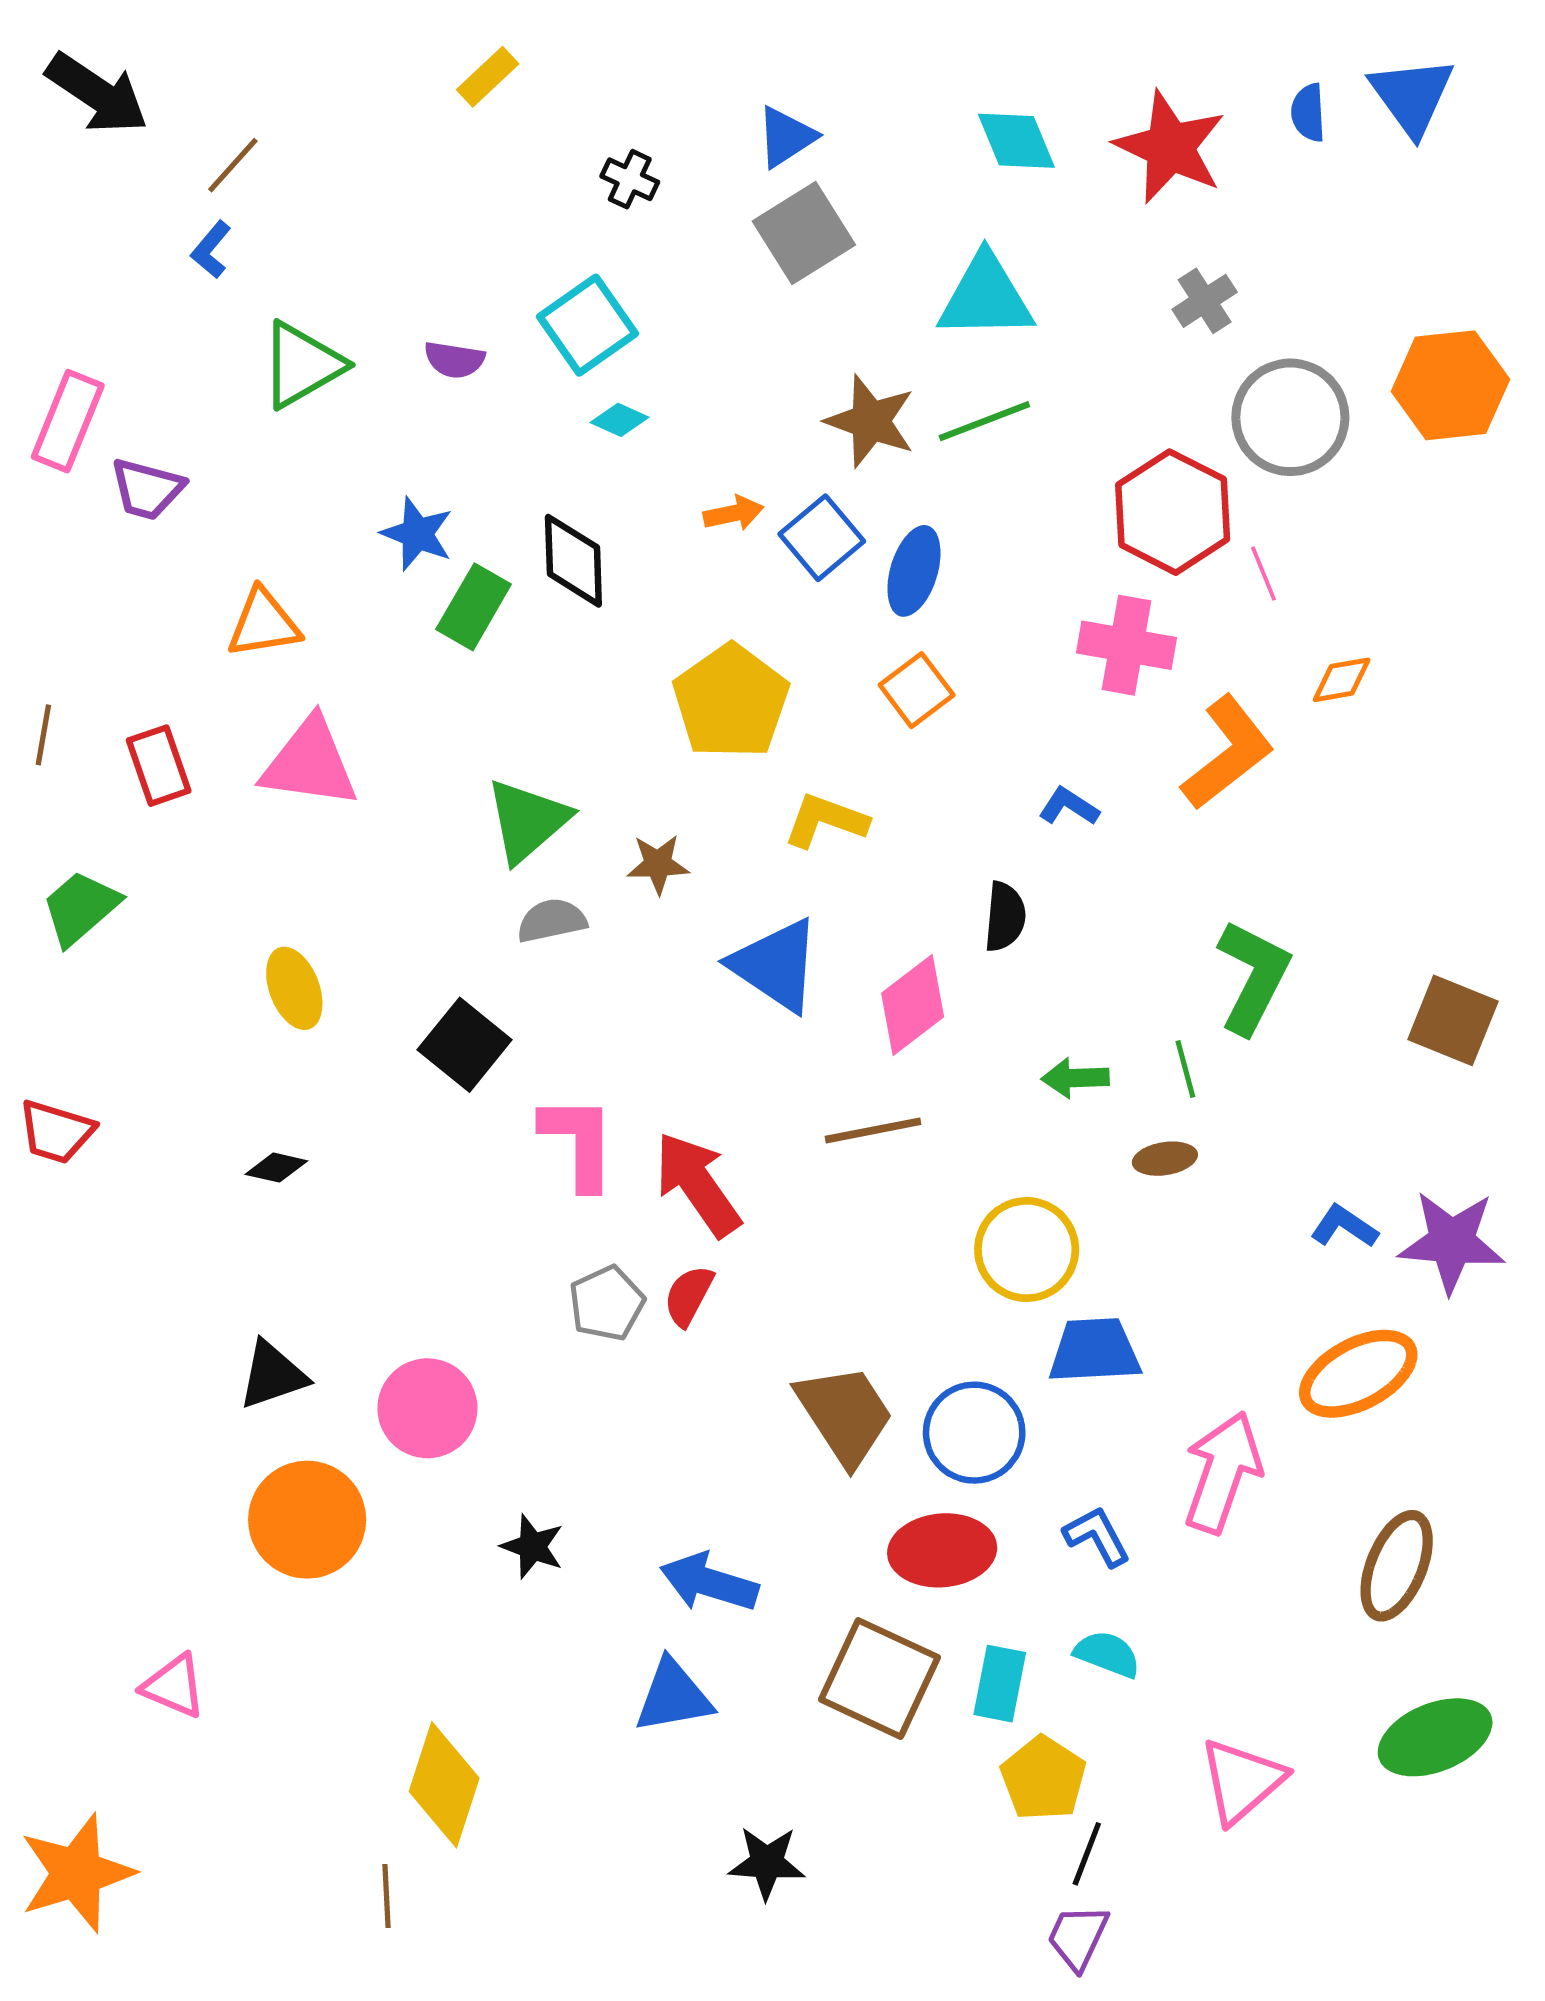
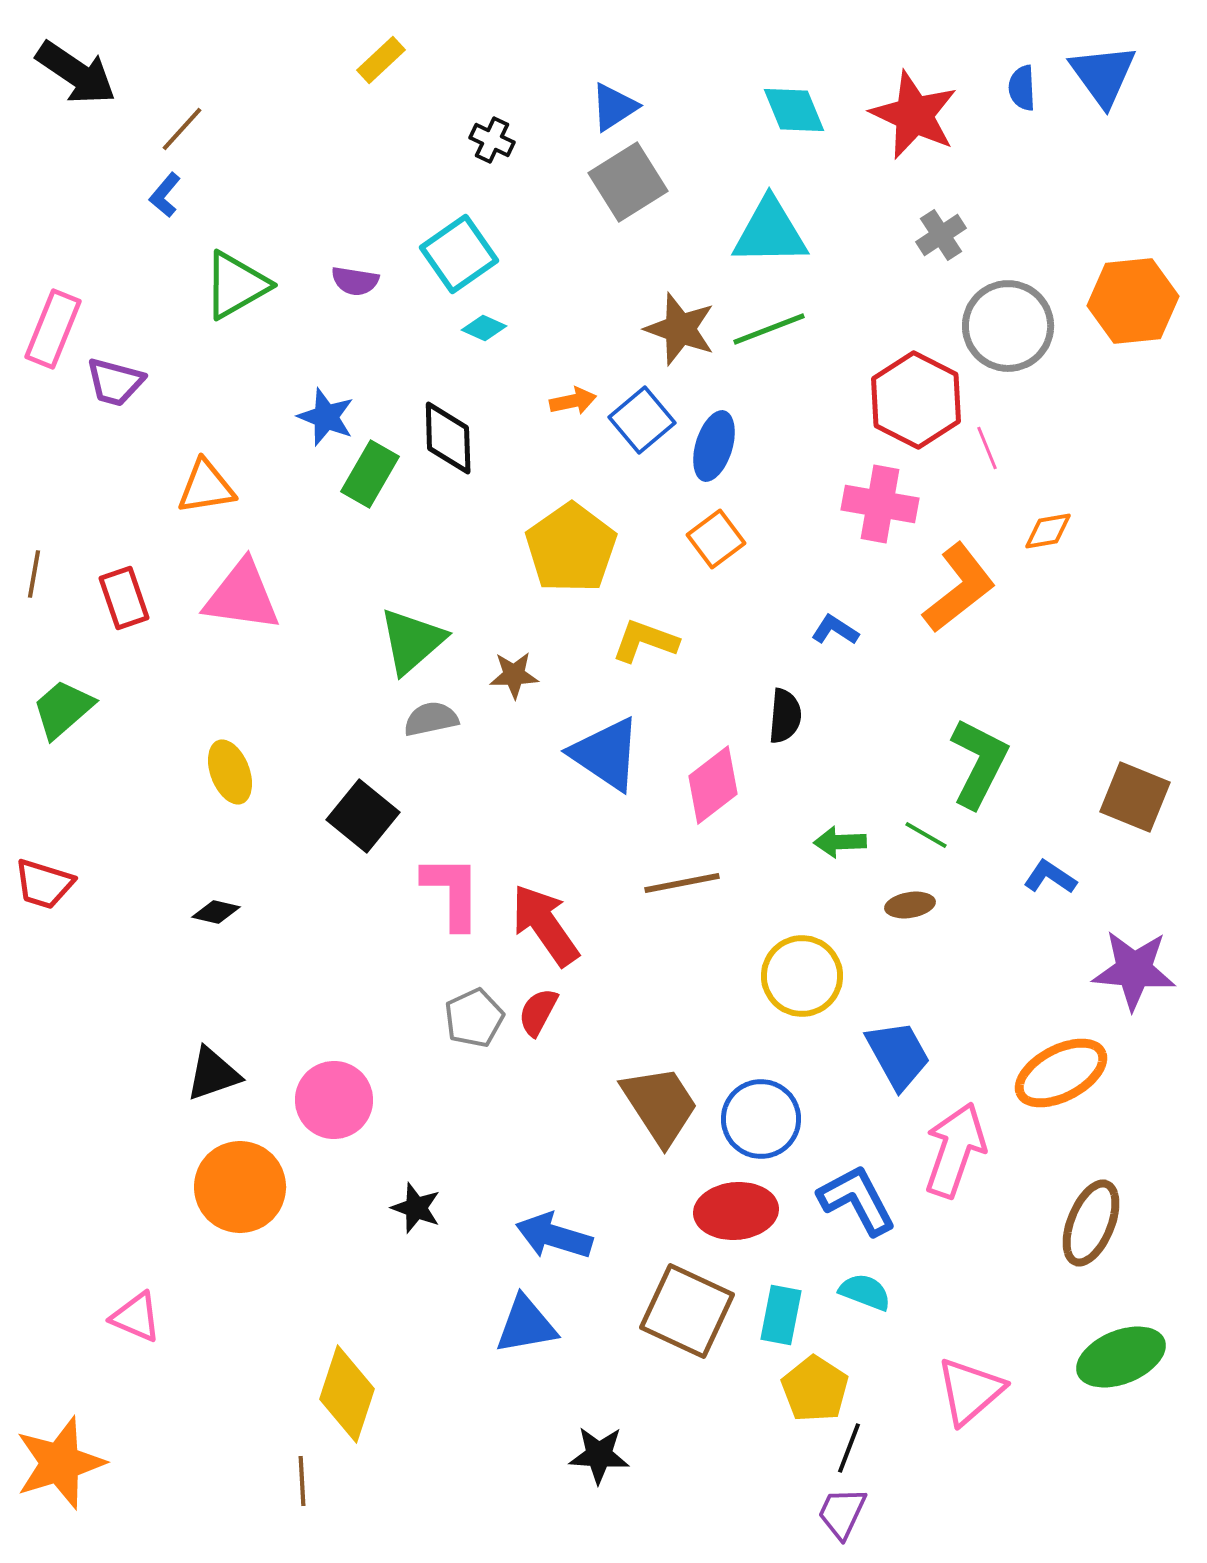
green line: (1185, 1069) -> (926, 835), turned -45
blue L-shape: (1344, 1226) -> (1050, 877), moved
blue trapezoid: (1094, 1351) -> (898, 1055), moved, turned 64
blue L-shape: (1097, 1536) -> (857, 1200), size x1.5

